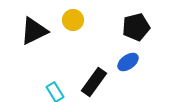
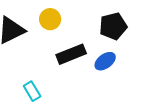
black rectangle: (94, 82) -> (71, 54), moved, turned 32

